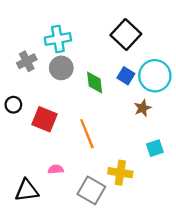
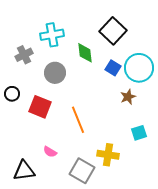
gray circle: (61, 68) -> (55, 73), moved
green diamond: (95, 82) -> (85, 53), moved
pink semicircle: (56, 169) -> (50, 152), turned -144

